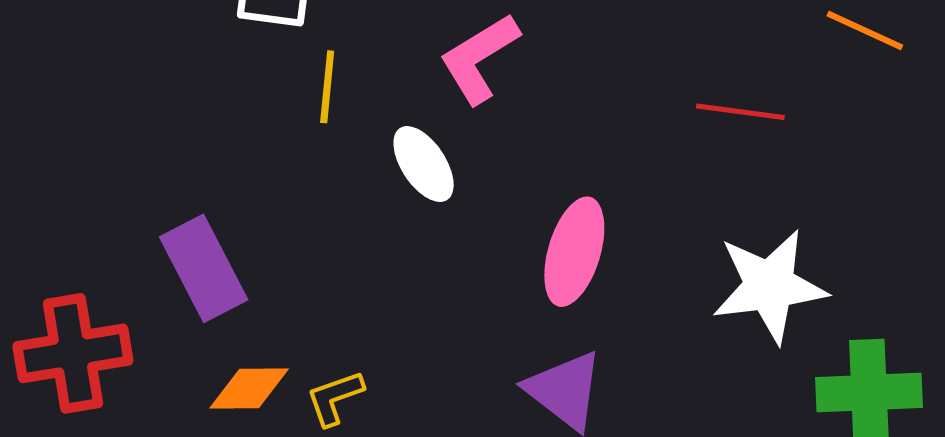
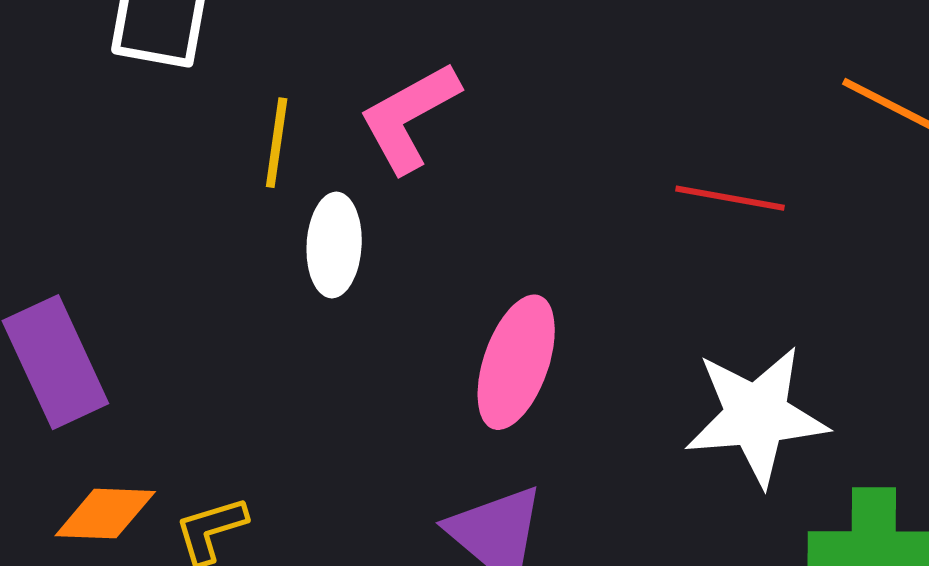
yellow line: (327, 87) -> (277, 143), moved
white ellipse: (424, 164) -> (334, 245), turned 34

